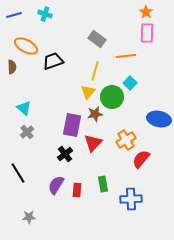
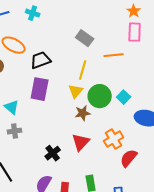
cyan square: (130, 83) -> (124, 97), moved
purple rectangle: (72, 125) -> (40, 89), moved
gray cross: (27, 132) -> (15, 131), turned 32

